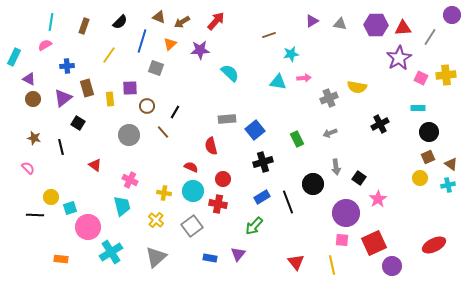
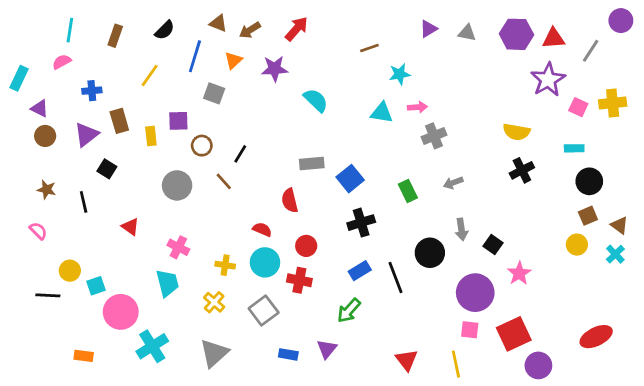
yellow semicircle: (357, 87) -> (516, 132), moved
gray cross: (329, 98) -> (434, 136), moved
cyan cross: (448, 185) -> (615, 254), turned -32

